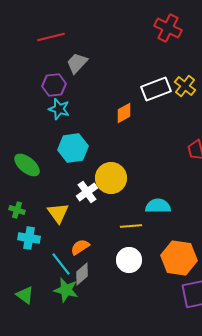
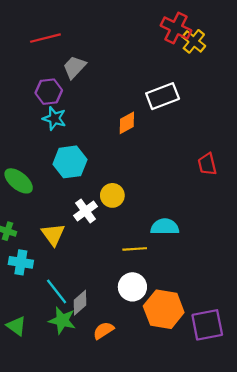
yellow cross: (185, 86) -> (194, 41), moved
yellow circle: (111, 178) -> (112, 195), size x0.7
orange semicircle: (80, 247) -> (103, 330), moved
orange hexagon: (179, 258) -> (164, 309), moved

